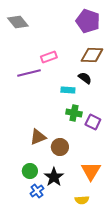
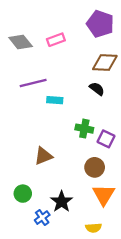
gray diamond: (18, 22) -> (21, 42), moved
pink rectangle: (49, 57) -> (56, 40), moved
cyan rectangle: (68, 90) -> (55, 100), moved
brown circle: (60, 147) -> (95, 167), moved
green circle: (30, 171) -> (23, 194), moved

